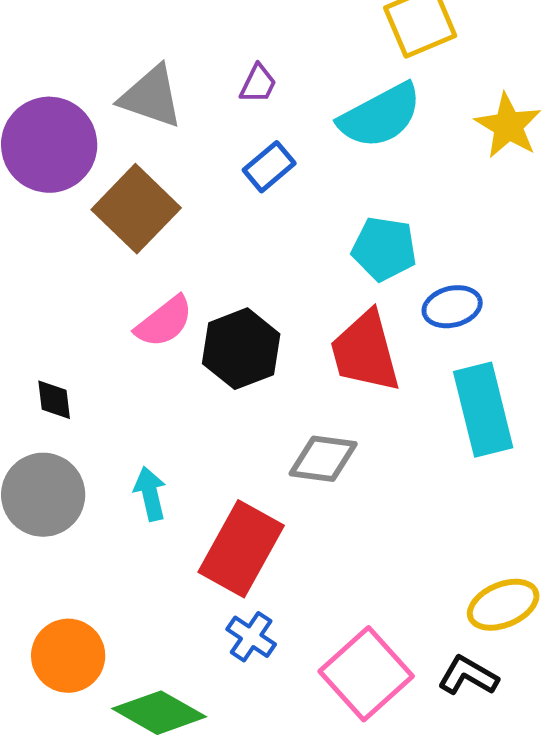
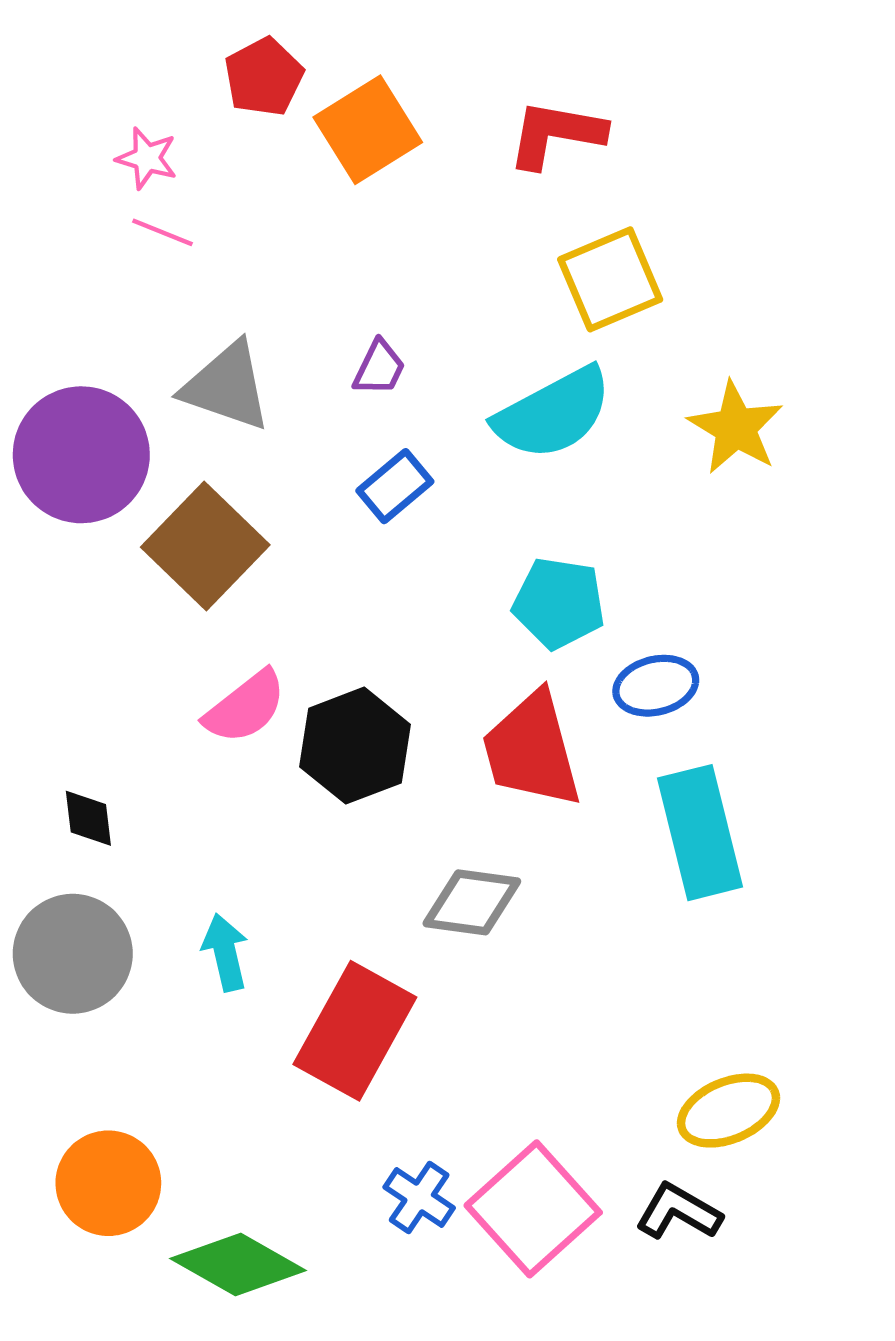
blue cross: (251, 637) -> (419, 1198), moved

